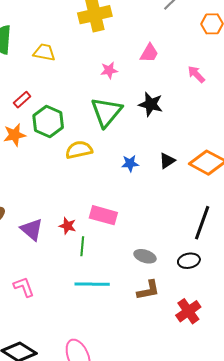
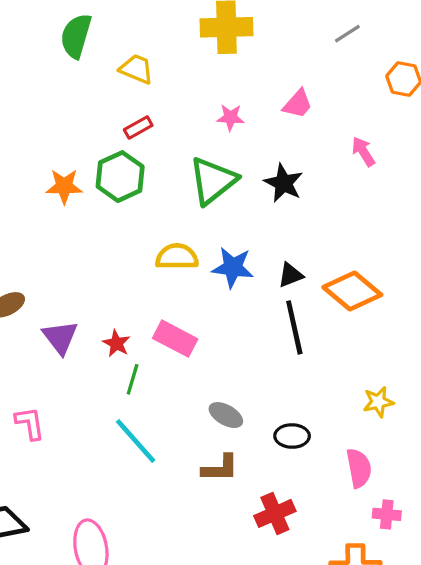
red rectangle: (22, 100) -> (138, 128), moved
yellow semicircle: (79, 150) -> (177, 257), moved
blue star: (130, 163) -> (233, 267), size x1.5
black line: (202, 223) -> (294, 327), moved, turned -44
cyan line: (92, 284) -> (136, 441), turned 36

